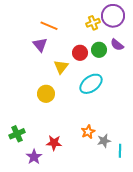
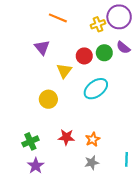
orange line: (49, 26) -> (58, 18), moved
green cross: (17, 134) -> (30, 141), moved
gray star: (104, 141) -> (92, 163), moved
red star: (54, 143) -> (66, 137), moved

